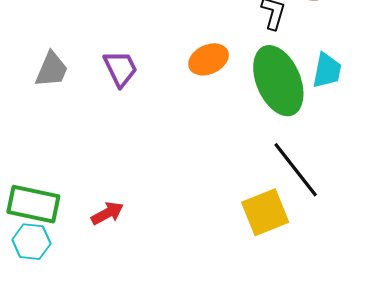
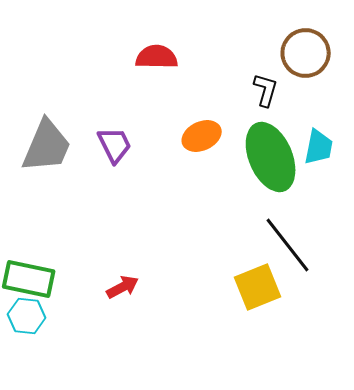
gray trapezoid: (52, 70) -> (47, 146), size x1.5
red arrow: (107, 213) -> (123, 287), moved

